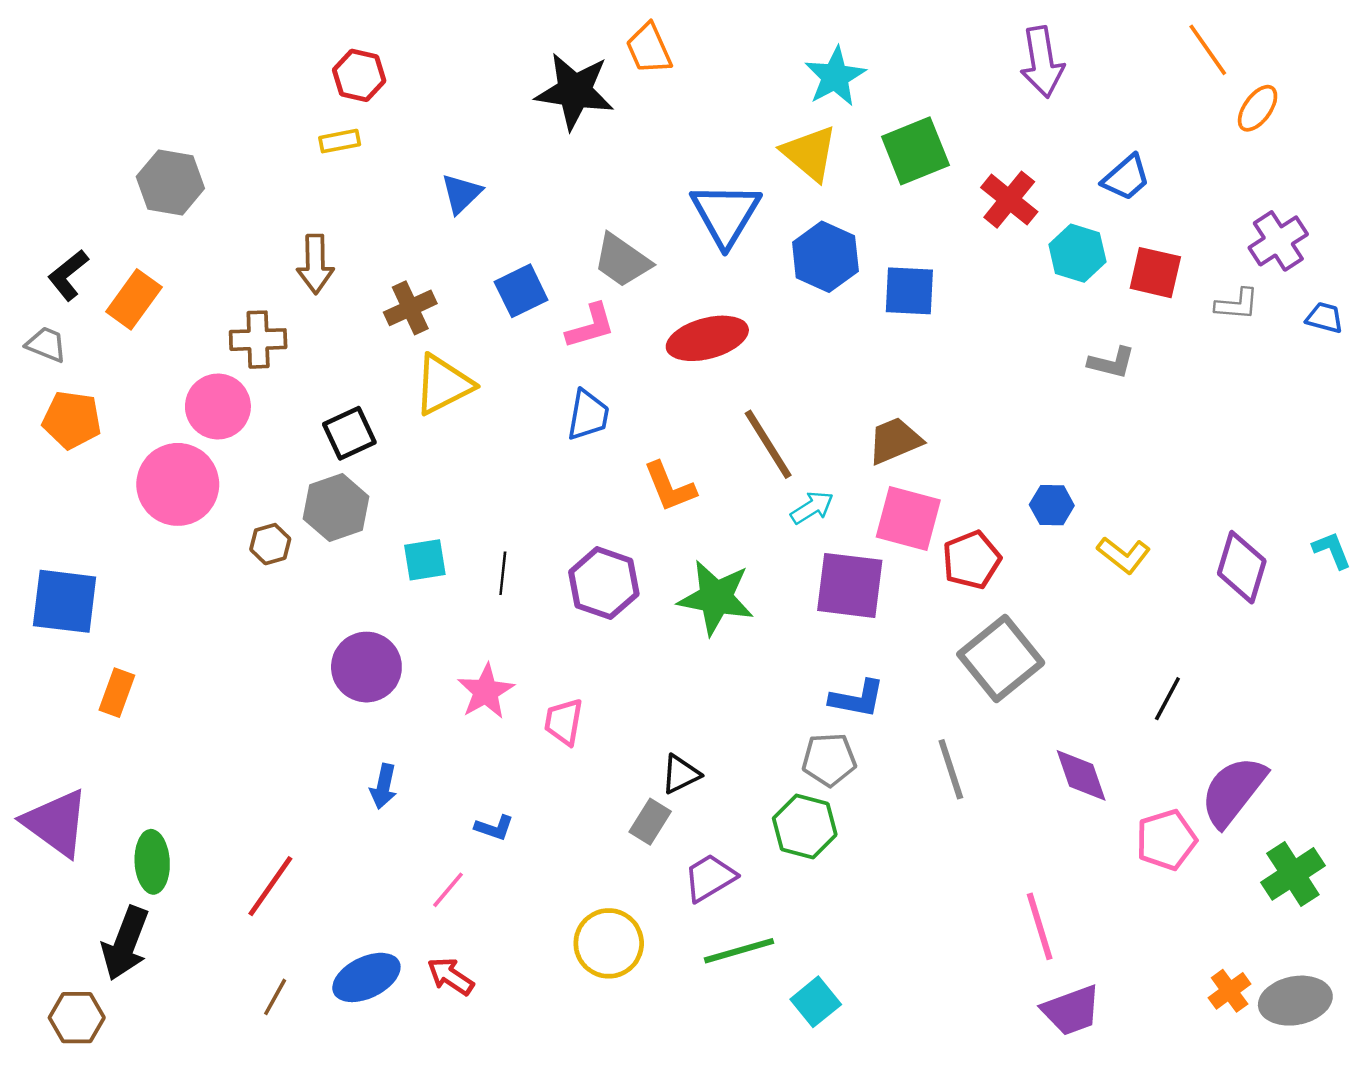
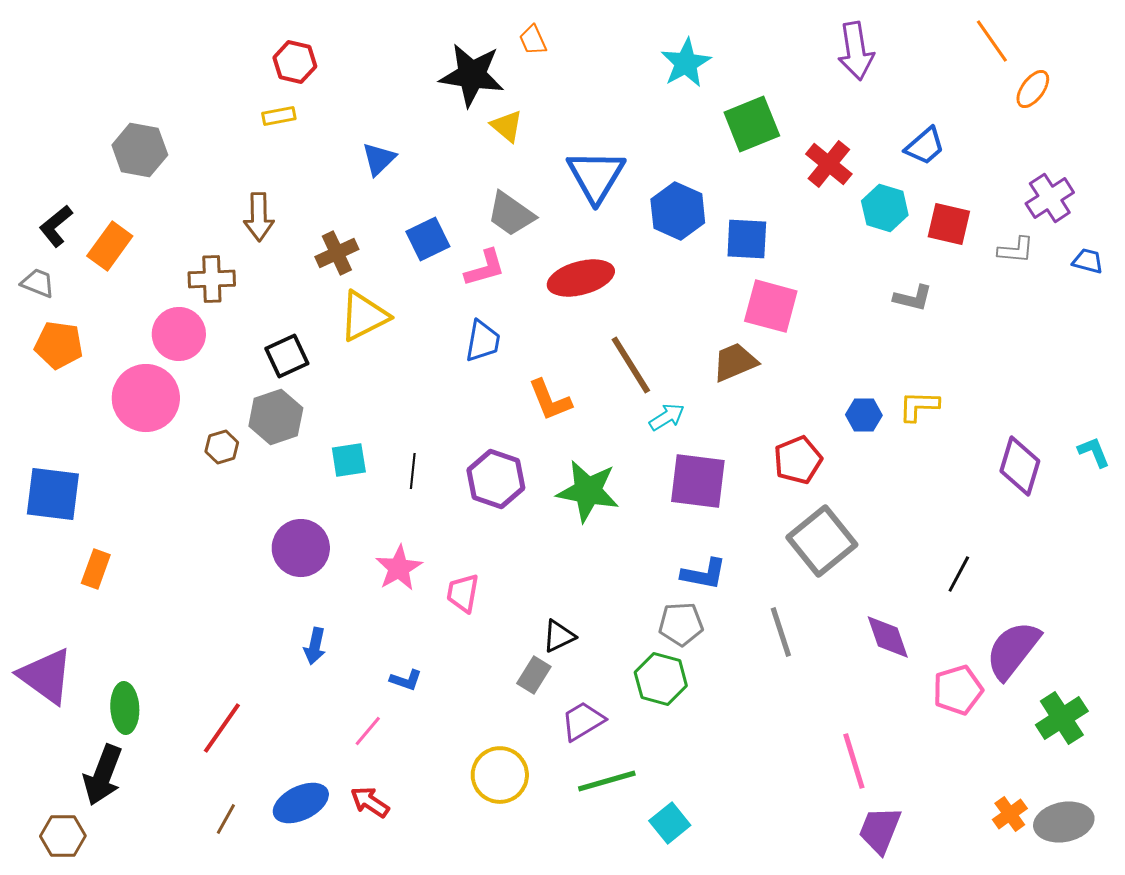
orange trapezoid: (649, 49) -> (533, 40), size x0.7
yellow triangle: (810, 153) -> (507, 126), moved, size x0.7
pink square: (908, 518) -> (771, 306), moved
yellow L-shape: (1124, 555) -> (919, 406), moved, turned 144
purple trapezoid: (1071, 1010) -> (880, 830), turned 132

